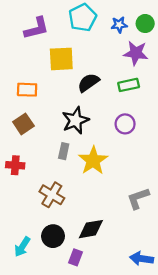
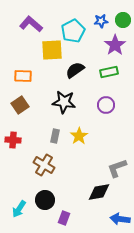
cyan pentagon: (83, 18) -> (73, 31), moved
purple L-shape: (36, 28) -> (31, 24), turned -125
purple star: (136, 53) -> (115, 45), turned 30
black star: (75, 120) -> (64, 102), turned 30
gray rectangle: (64, 151) -> (55, 136), moved
yellow star: (93, 161) -> (79, 136), size x0.7
black diamond: (91, 229) -> (99, 192), moved

